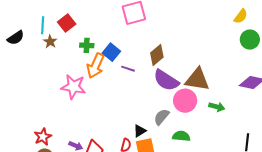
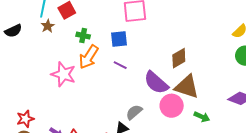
black semicircle: (16, 38) -> (13, 31), moved
blue square: (111, 52) -> (119, 39), moved, turned 36
brown diamond: (157, 55) -> (179, 58), moved
gray semicircle: (161, 117) -> (134, 112), moved

